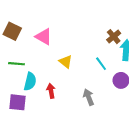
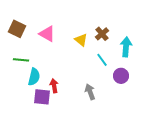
brown cross: (114, 37) -> (102, 34), moved
yellow triangle: (66, 62) -> (81, 40), moved
purple square: (18, 102) -> (42, 97), moved

